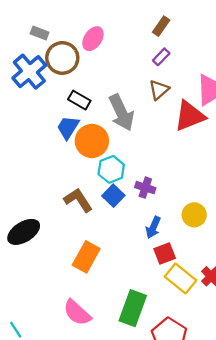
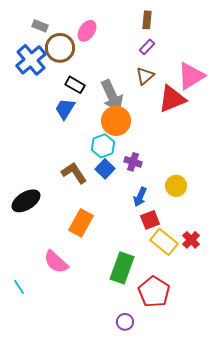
brown rectangle: (161, 26) -> (147, 20), turned -30
orange circle: (92, 141) -> (116, 121), moved
pink semicircle: (77, 313) -> (56, 262), moved

